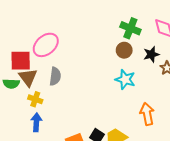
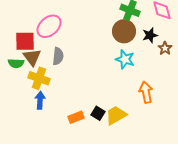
brown circle: (124, 50) -> (124, 31), size x1.5
yellow cross: (35, 99) -> (39, 78), size x1.5

